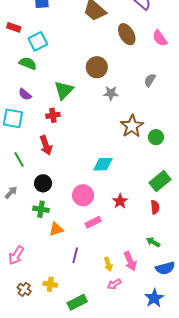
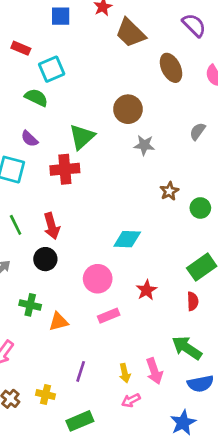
red cross: (53, 115) -> (65, 169), size x1.5
brown star: (132, 126) -> (169, 191), size x0.6
red arrow: (46, 145) -> (52, 226), moved
green cross: (41, 209) -> (30, 305), moved
green arrow: (153, 242) -> (187, 348), size x1.6
purple line: (75, 255) -> (81, 371), moved

